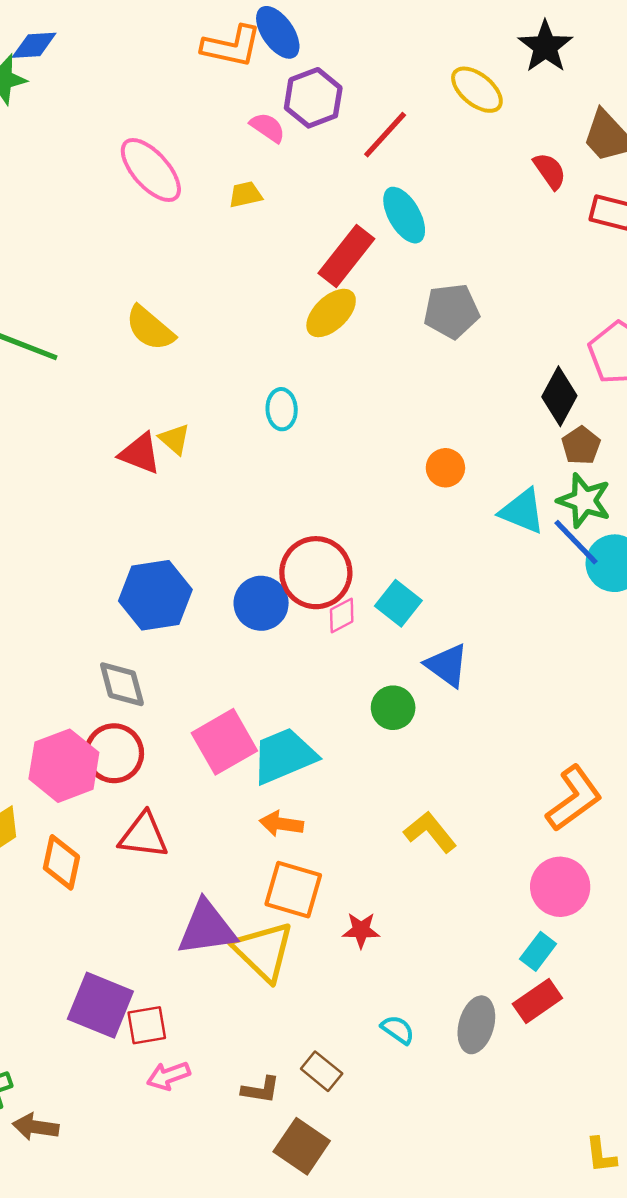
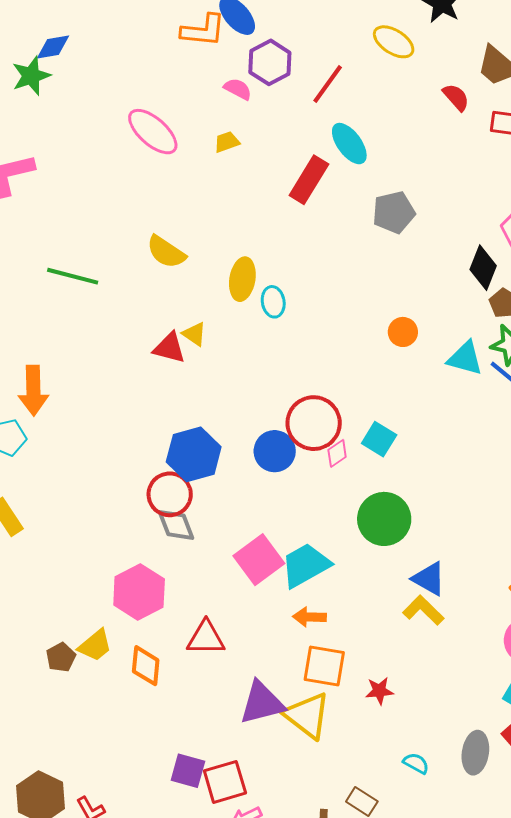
yellow ellipse: (331, 313) -> (242, 279), moved, turned -30
blue triangle: (447, 665) -> (429, 579), moved
green circle: (393, 708) -> (384, 519), size x1.6
red circle: (114, 753) -> (170, 494), moved
purple square: (100, 1005) -> (188, 771), size x0.7
red square: (147, 1025) -> (225, 782), size x1.4

